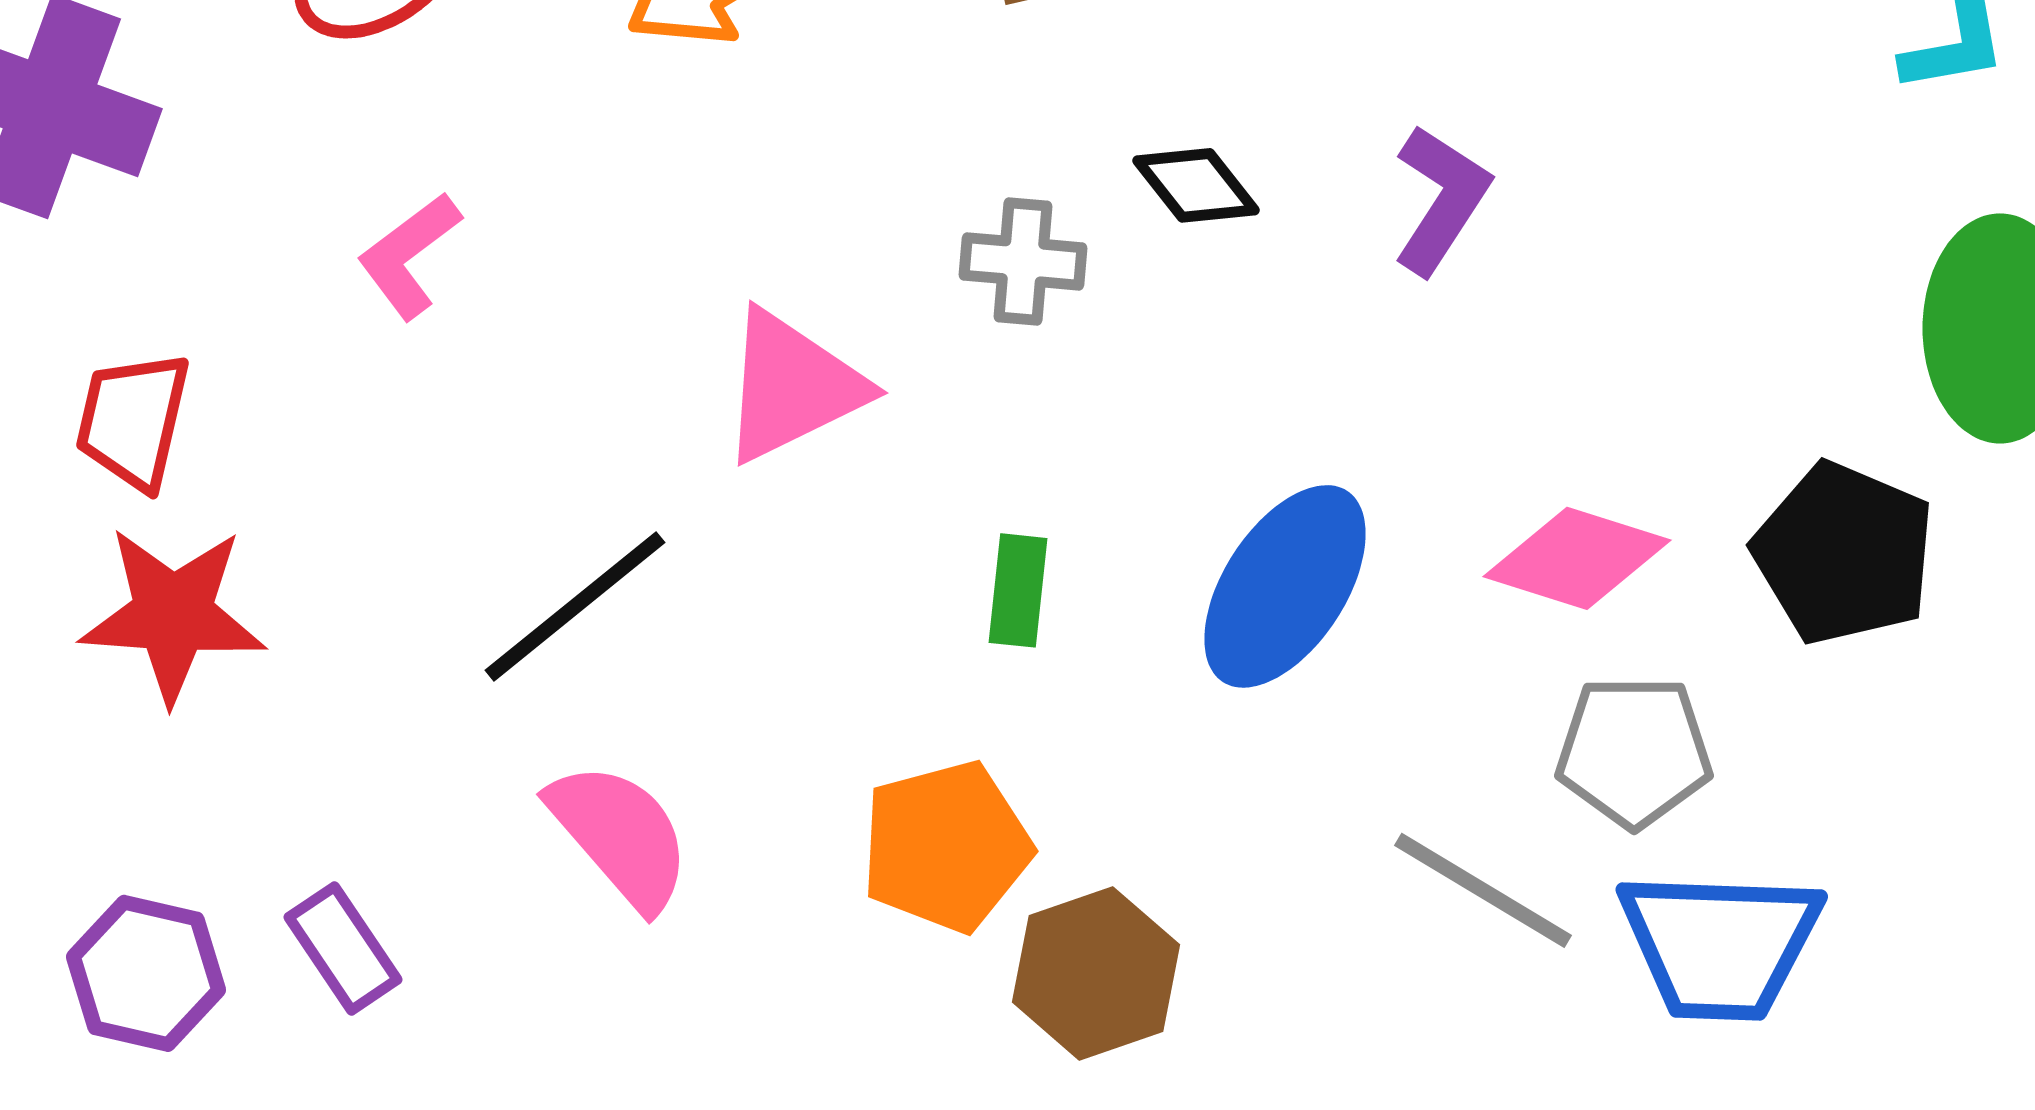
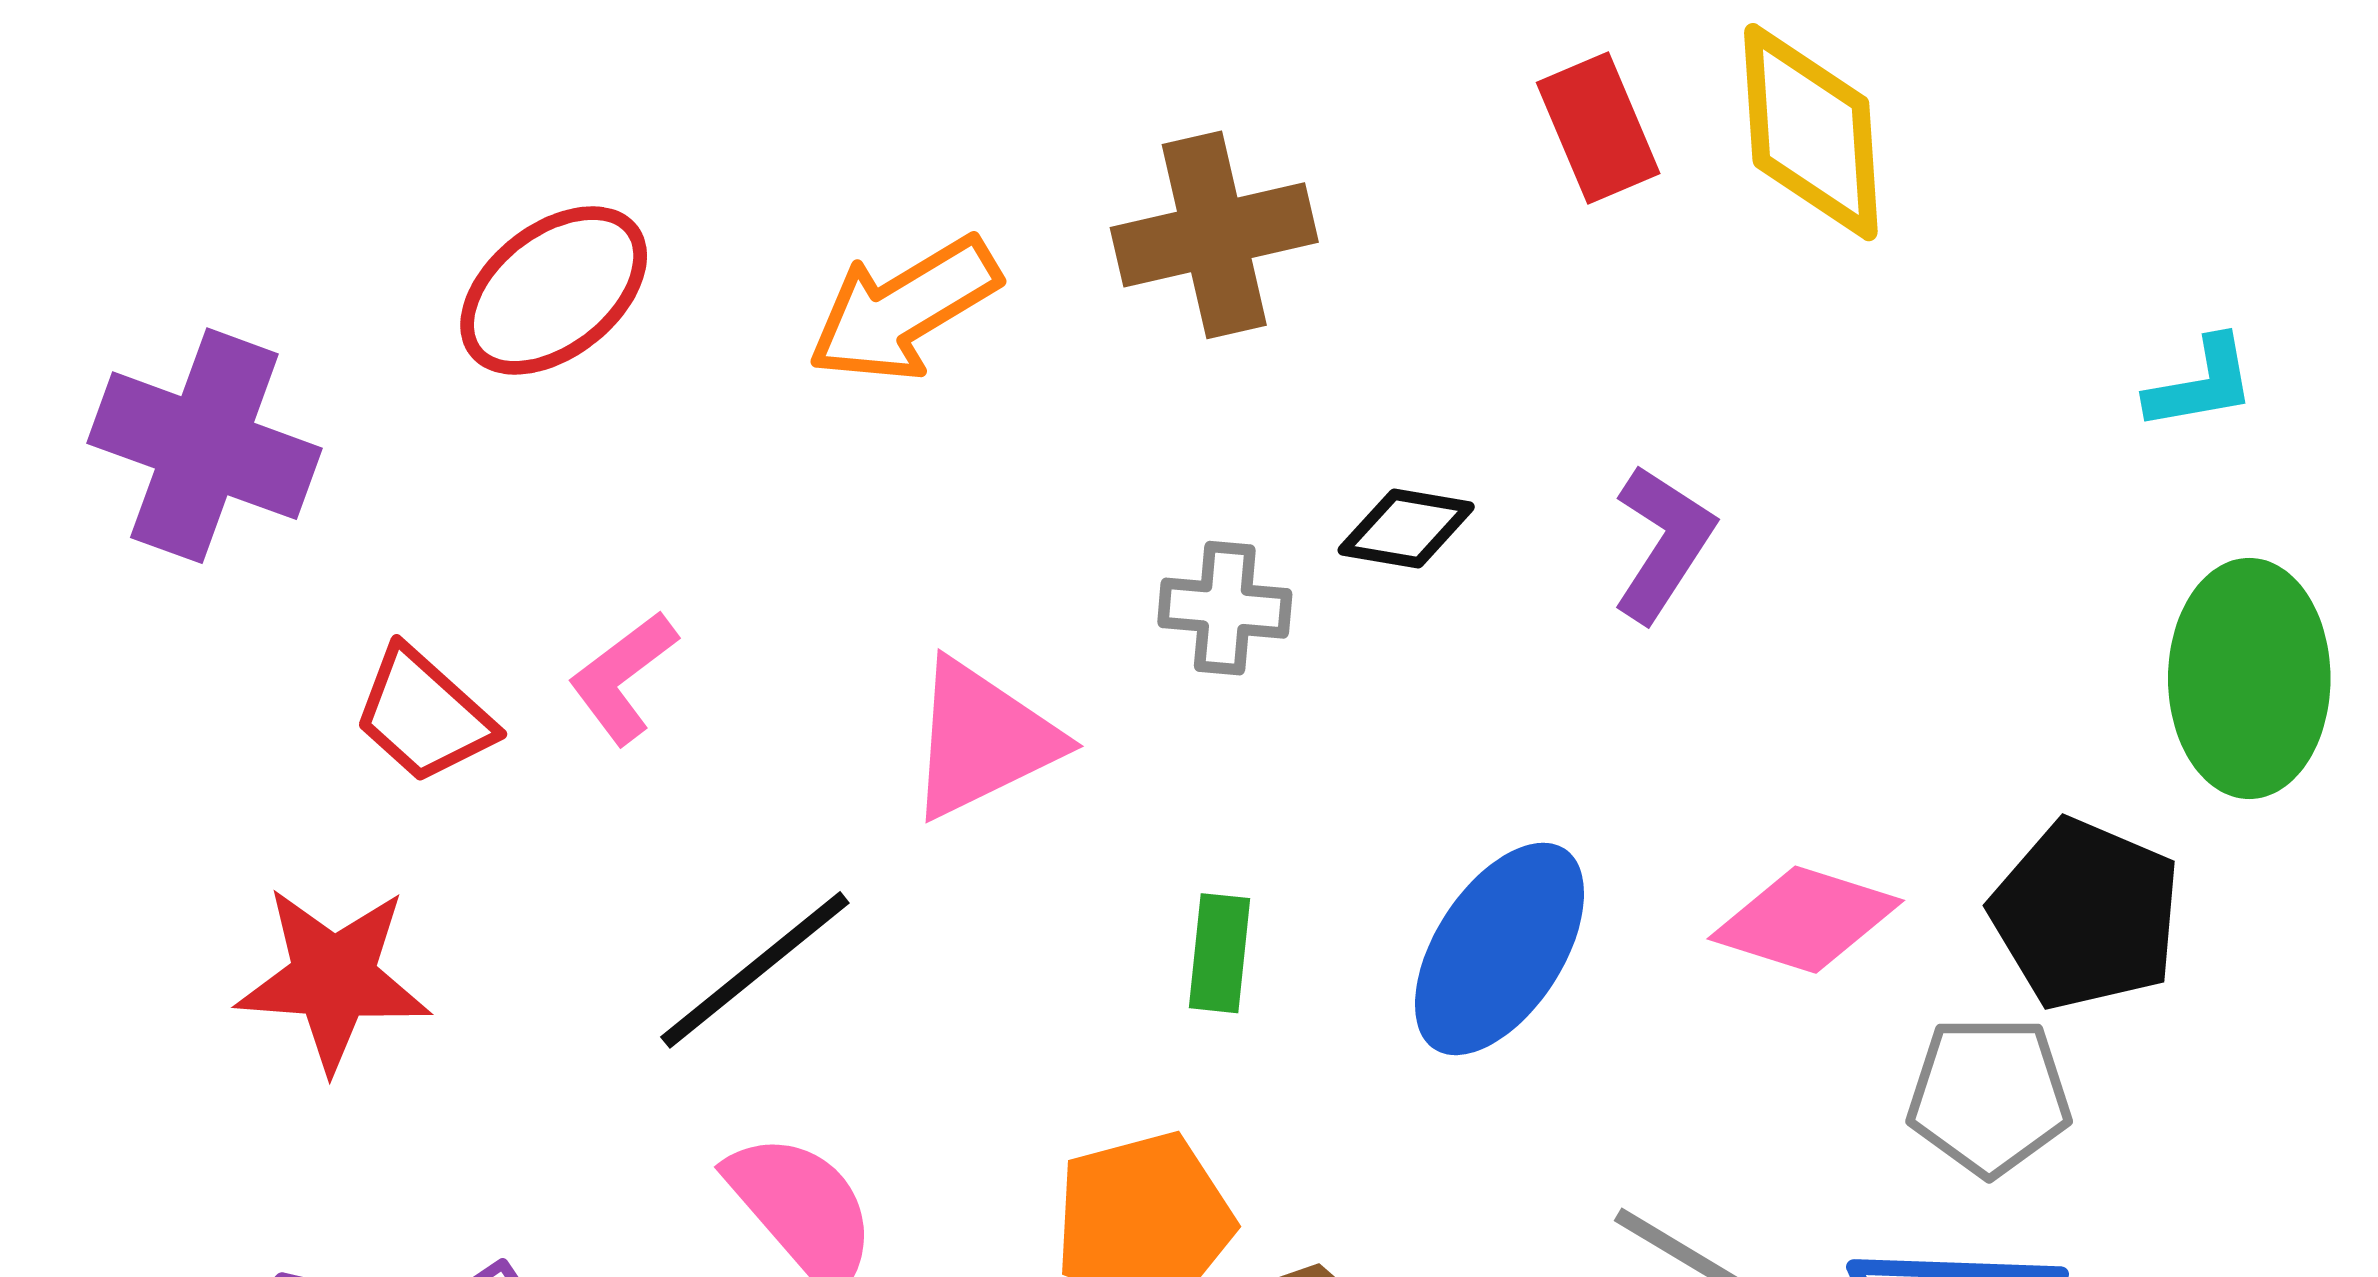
black diamond: (1196, 185) -> (1406, 528), turned -42
pink L-shape: (409, 255) -> (623, 677), moved
red trapezoid: (133, 420) -> (424, 715), moved, turned -61
gray pentagon: (1634, 751) -> (1989, 1096), moved

